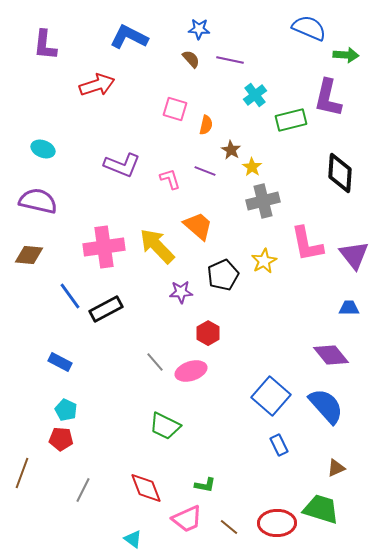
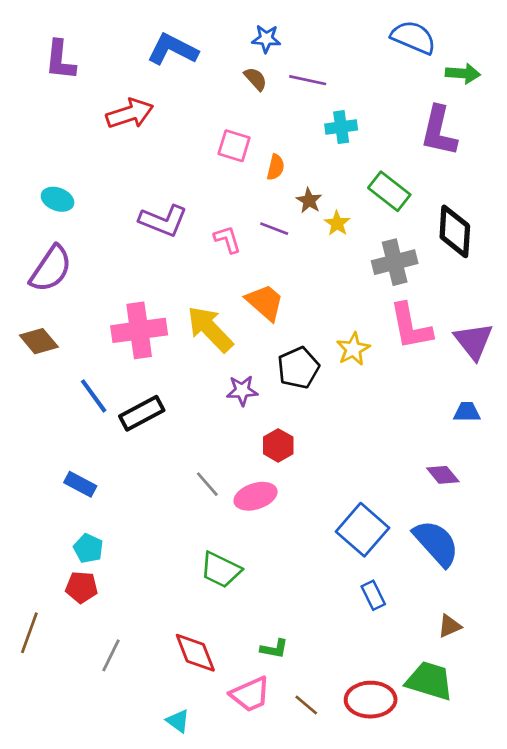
cyan cross: (255, 95) -> (341, 127), turned 30
green rectangle: (291, 120) -> (389, 191), moved, turned 52
purple semicircle: (38, 201) -> (51, 269), turned 111
gray cross: (263, 201) -> (395, 262), moved
brown diamond: (29, 255) -> (39, 341), turned 44
purple diamond: (331, 355) -> (443, 475), size x0.7

